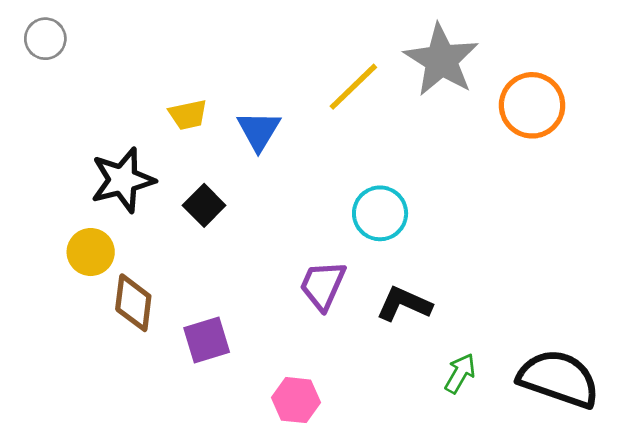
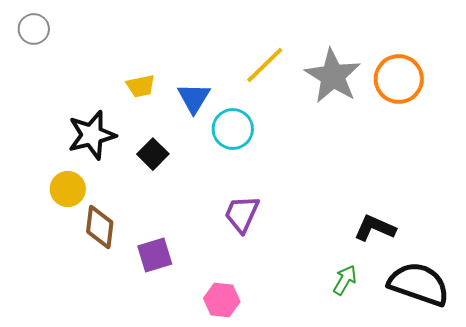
gray star: (441, 60) -> (333, 76), moved
cyan circle: (380, 213) -> (233, 129), moved
black L-shape: (404, 304) -> (375, 228), moved

